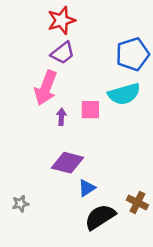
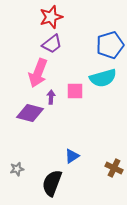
purple diamond: (67, 163) -> (30, 113), moved
black semicircle: (100, 217) -> (52, 183), moved, turned -36

